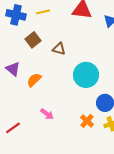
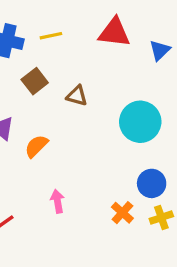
cyan circle: (86, 75) -> (140, 122), moved
pink arrow: (47, 114) -> (57, 201), turned -136

